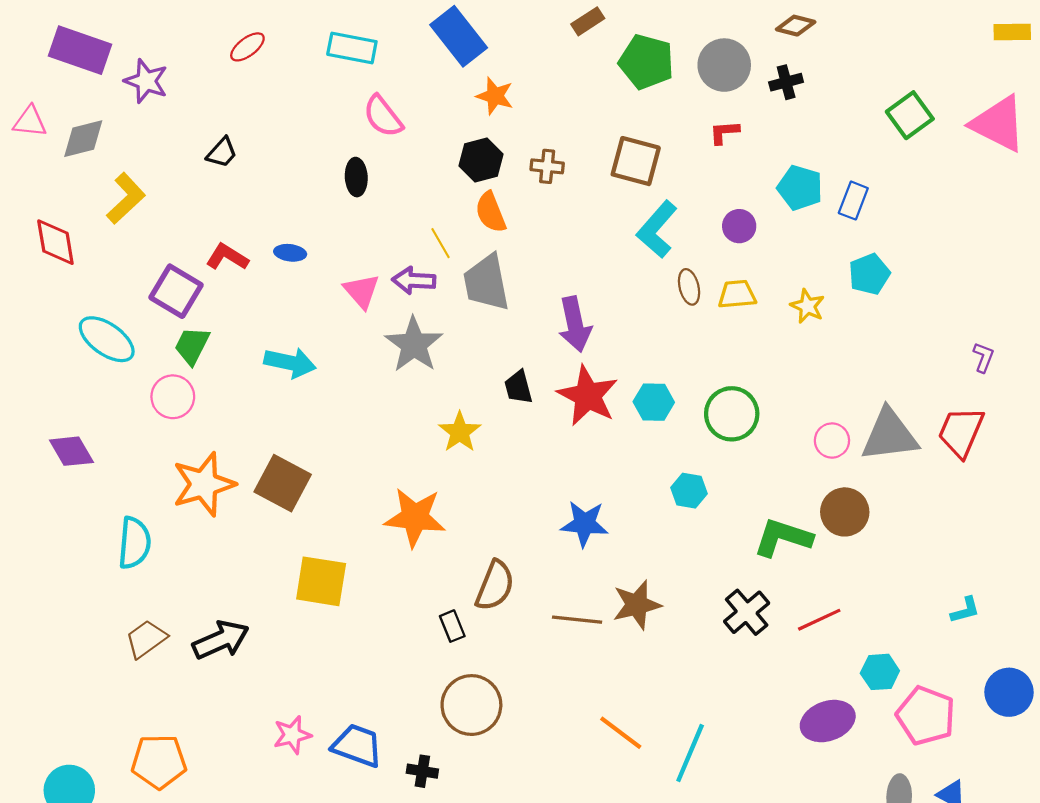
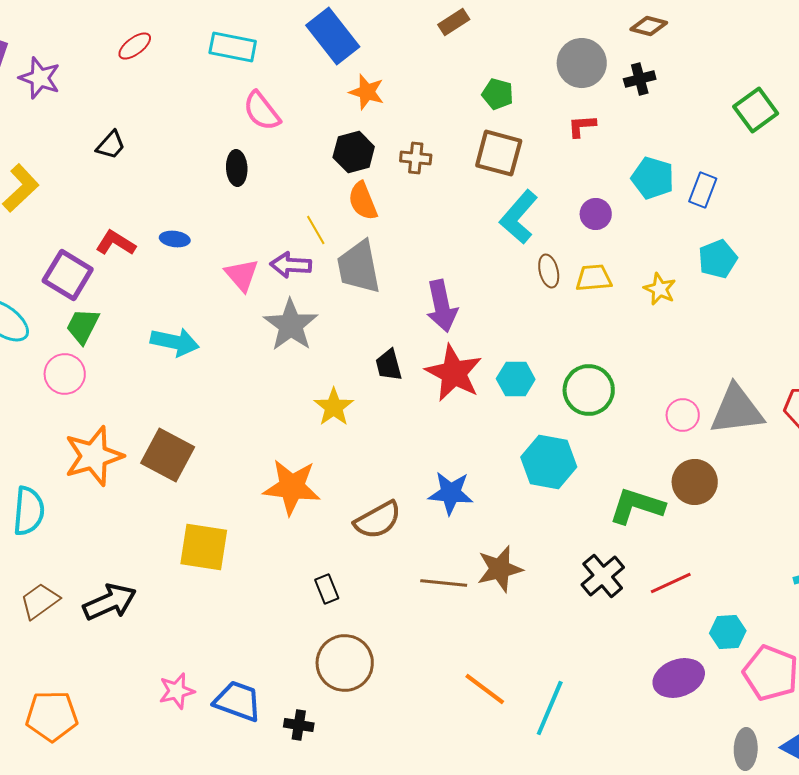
green pentagon: (646, 62) -> (498, 94), moved, size x0.6
cyan hexagon: (689, 491) -> (549, 462), size x1.6
brown semicircle: (495, 586) -> (378, 520), moved, turned 39

